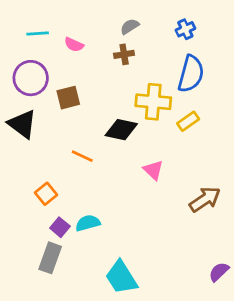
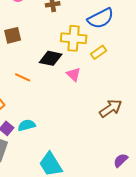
blue semicircle: (191, 74) -> (101, 18), turned 48
pink triangle: (153, 170) -> (74, 74), moved

